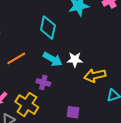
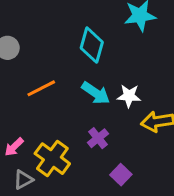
purple cross: (43, 82) -> (98, 138), moved, turned 32
purple square: (73, 112) -> (121, 175), turned 32

